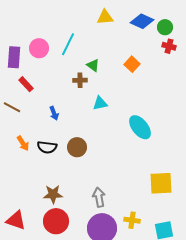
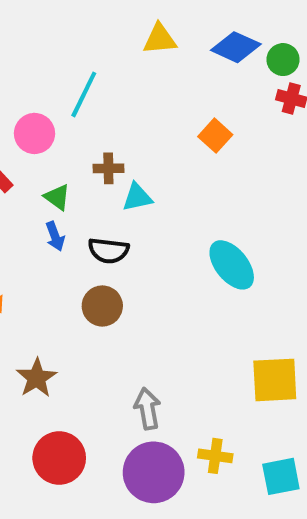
pink circle: (39, 48) -> (35, 133), moved
green triangle: (93, 65) -> (57, 197), moved
cyan triangle: (100, 103) -> (137, 197), moved
black semicircle: (47, 147) -> (108, 251), moved
brown star: (53, 194) -> (37, 378), moved, turned -30

